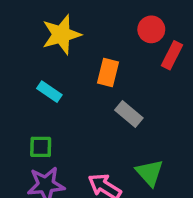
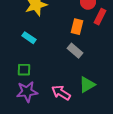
orange rectangle: (108, 73) -> (77, 27), moved
green triangle: (150, 173) -> (87, 85), turned 42

